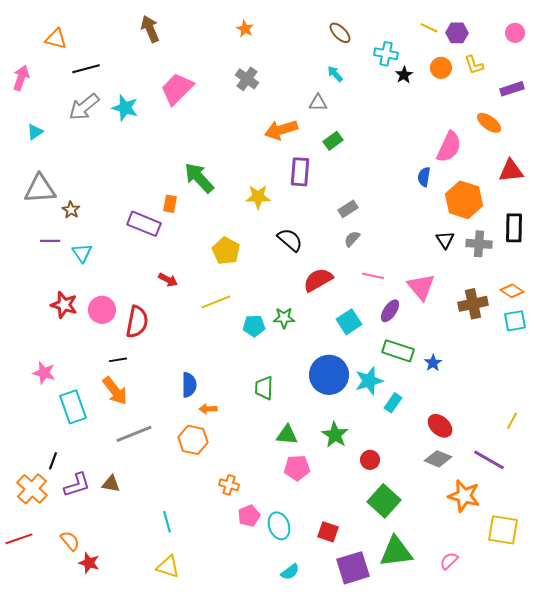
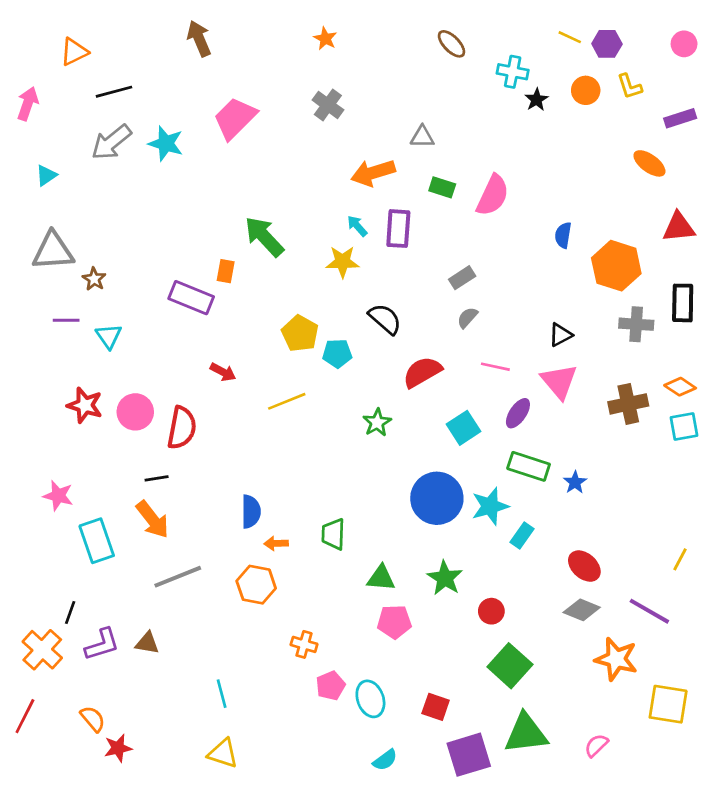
orange triangle: (56, 39) -> (74, 52), turned -40
cyan arrow: (335, 74) -> (357, 226), moved
green rectangle: (333, 141) -> (442, 187), turned 54
pink semicircle: (449, 147) -> (493, 195), moved
black triangle: (445, 240) -> (560, 335), moved, turned 36
green star: (284, 318) -> (377, 423), turned -30
cyan pentagon: (254, 326) -> (337, 353), moved
green trapezoid: (264, 388) -> (333, 534), moved
red line: (19, 539) -> (25, 716), turned -44
red star: (89, 563) -> (118, 748), turned -30

